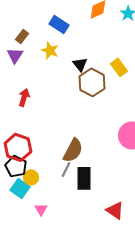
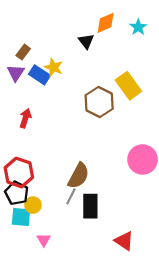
blue rectangle: (59, 24) -> (39, 75), moved
black triangle: (80, 64) -> (86, 41), moved
yellow rectangle: (119, 67) -> (128, 86), size x1.4
cyan square: (20, 188) -> (21, 217), turned -30

